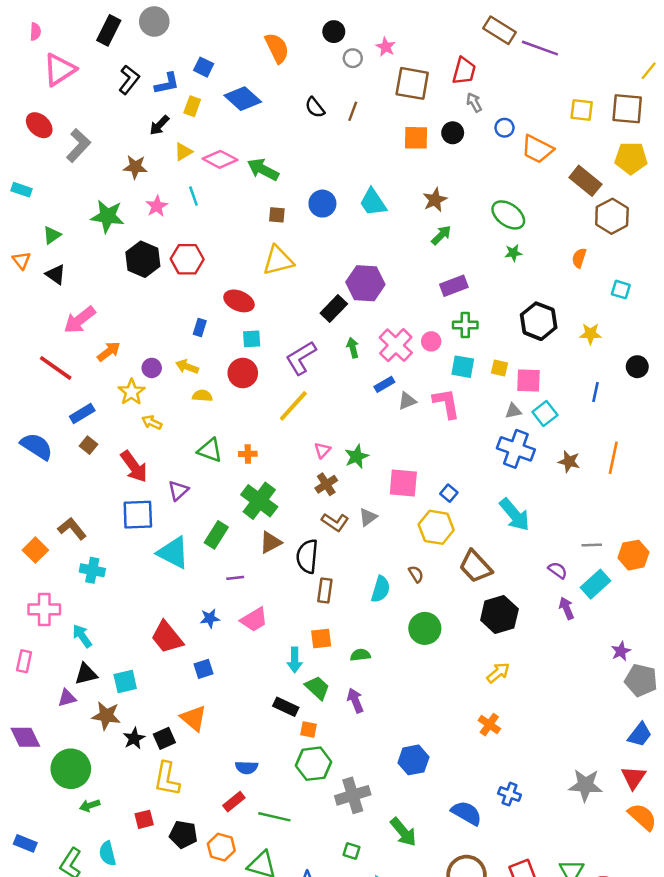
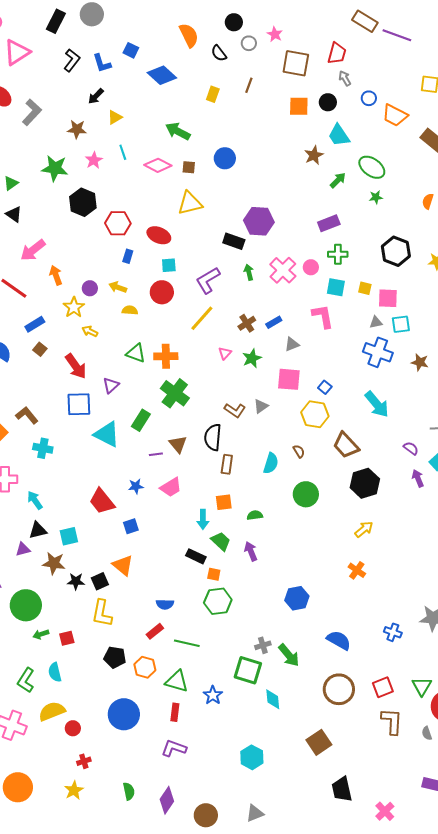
blue L-shape: (167, 83) -> (102, 63), turned 85
yellow rectangle: (192, 106) -> (213, 94), moved
black semicircle: (315, 107) -> (219, 53), moved
pink diamond: (220, 159) -> (158, 165), moved
cyan trapezoid: (373, 202) -> (339, 135), moved
green arrow: (441, 235) -> (338, 180), moved
red hexagon: (187, 259) -> (118, 223), moved
black rectangle: (334, 309) -> (234, 241), turned 65
orange arrow: (109, 352) -> (56, 275), turned -72
blue rectangle: (384, 384) -> (274, 322), moved
gray triangle: (407, 401) -> (292, 344), moved
cyan square: (545, 413) -> (401, 324), turned 30
orange cross: (248, 454) -> (166, 356), size x1.6
brown cross: (326, 484) -> (247, 323), moved
brown triangle: (271, 542) -> (178, 444), moved, turned -42
black star: (134, 738) -> (76, 581), turned 30
blue cross: (510, 794) -> (393, 632), moved
gray cross: (353, 795) -> (263, 645), moved, size x0.6
red square: (144, 819) -> (67, 638), moved
green square: (351, 851) -> (248, 670), size x2.0

